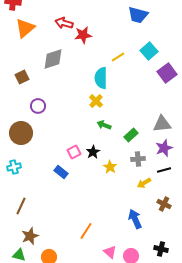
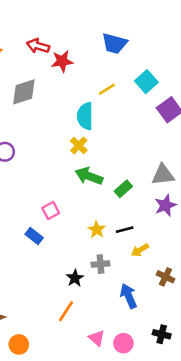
blue trapezoid: (138, 15) -> (114, 43), moved
green arrow: (104, 125) -> (89, 176), size x1.5
black star: (93, 152) -> (75, 278), moved
gray cross: (138, 159) -> (100, 264), moved
black line: (164, 170) -> (125, 230), moved

